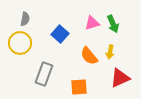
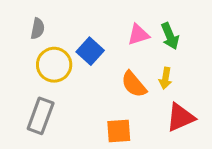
yellow circle: (20, 43) -> (54, 65), moved
gray rectangle: (44, 74) -> (41, 116), moved

